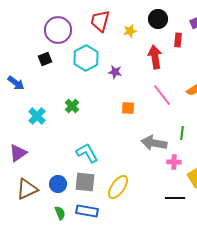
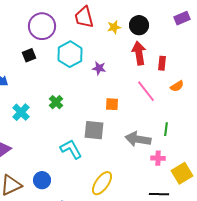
black circle: (158, 19) -> (139, 25), moved
red trapezoid: (100, 21) -> (84, 17), turned -30
red rectangle: (178, 40) -> (162, 63), moved
gray square: (85, 182) -> (94, 130), moved

